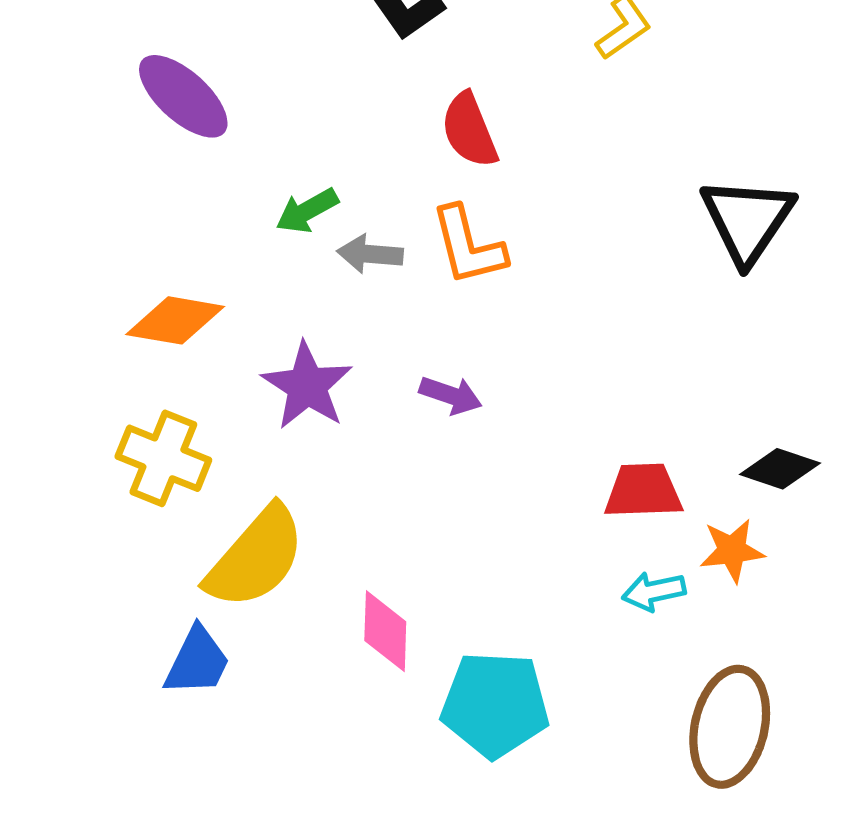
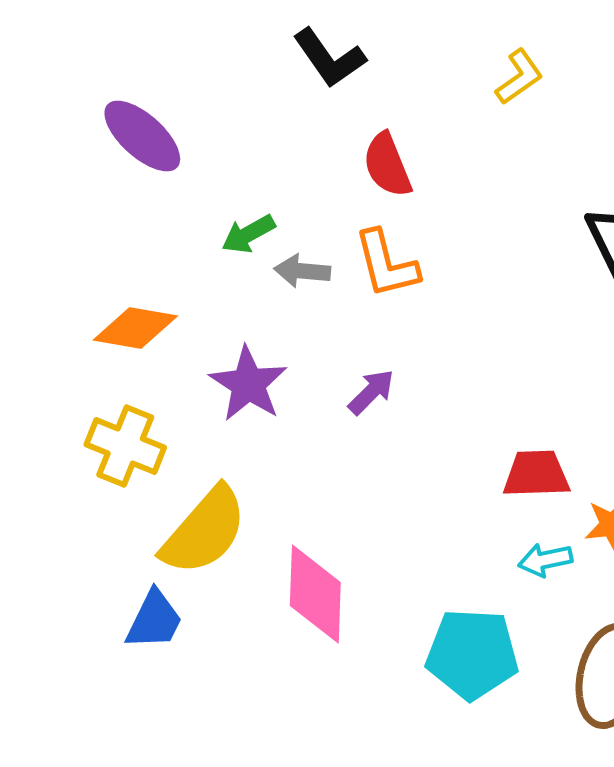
purple arrow: (451, 395) -> (371, 392), turned -64
pink diamond: (385, 631) -> (315, 594), size x1.4
cyan pentagon: (495, 705) -> (472, 654), moved

